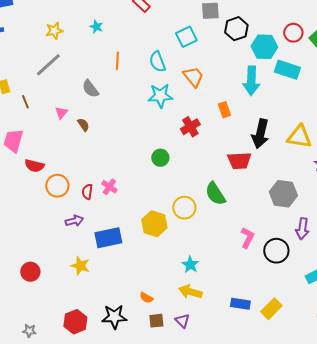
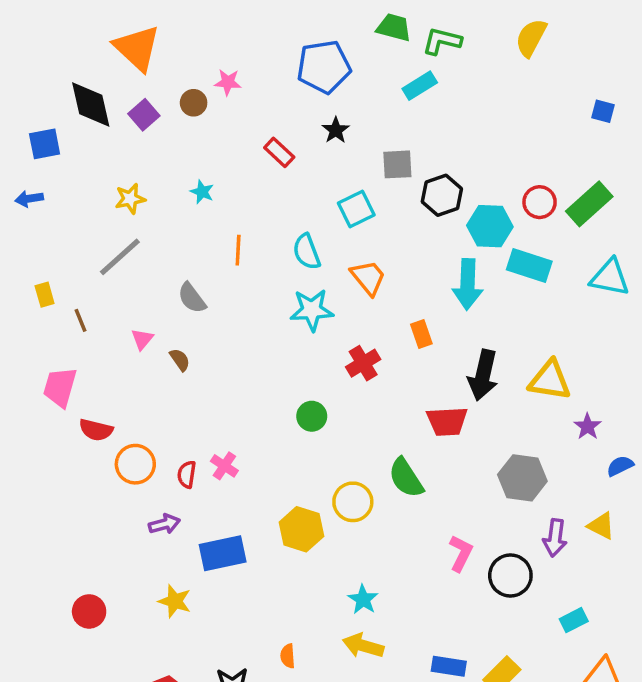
orange semicircle: (146, 298) -> (288, 656), turned 56

